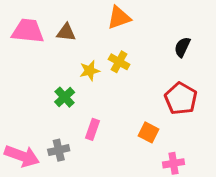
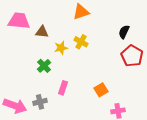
brown triangle: (66, 32) -> (42, 32), moved
red pentagon: (181, 99) -> (132, 56), moved
orange square: (148, 132) -> (101, 90), turned 32

